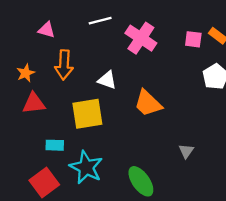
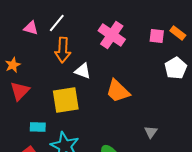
white line: (100, 21) -> (57, 23), moved, turned -36
orange arrow: (64, 65) -> (63, 50), moved
red triangle: (34, 103) -> (20, 91), turned -40

